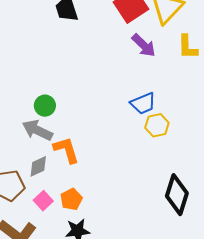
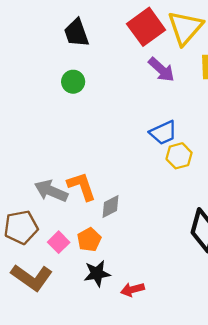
green circle: (45, 106) -> (73, 82), moved
gray arrow: (37, 130) -> (51, 191), moved
gray diamond: (38, 166) -> (111, 206), moved

